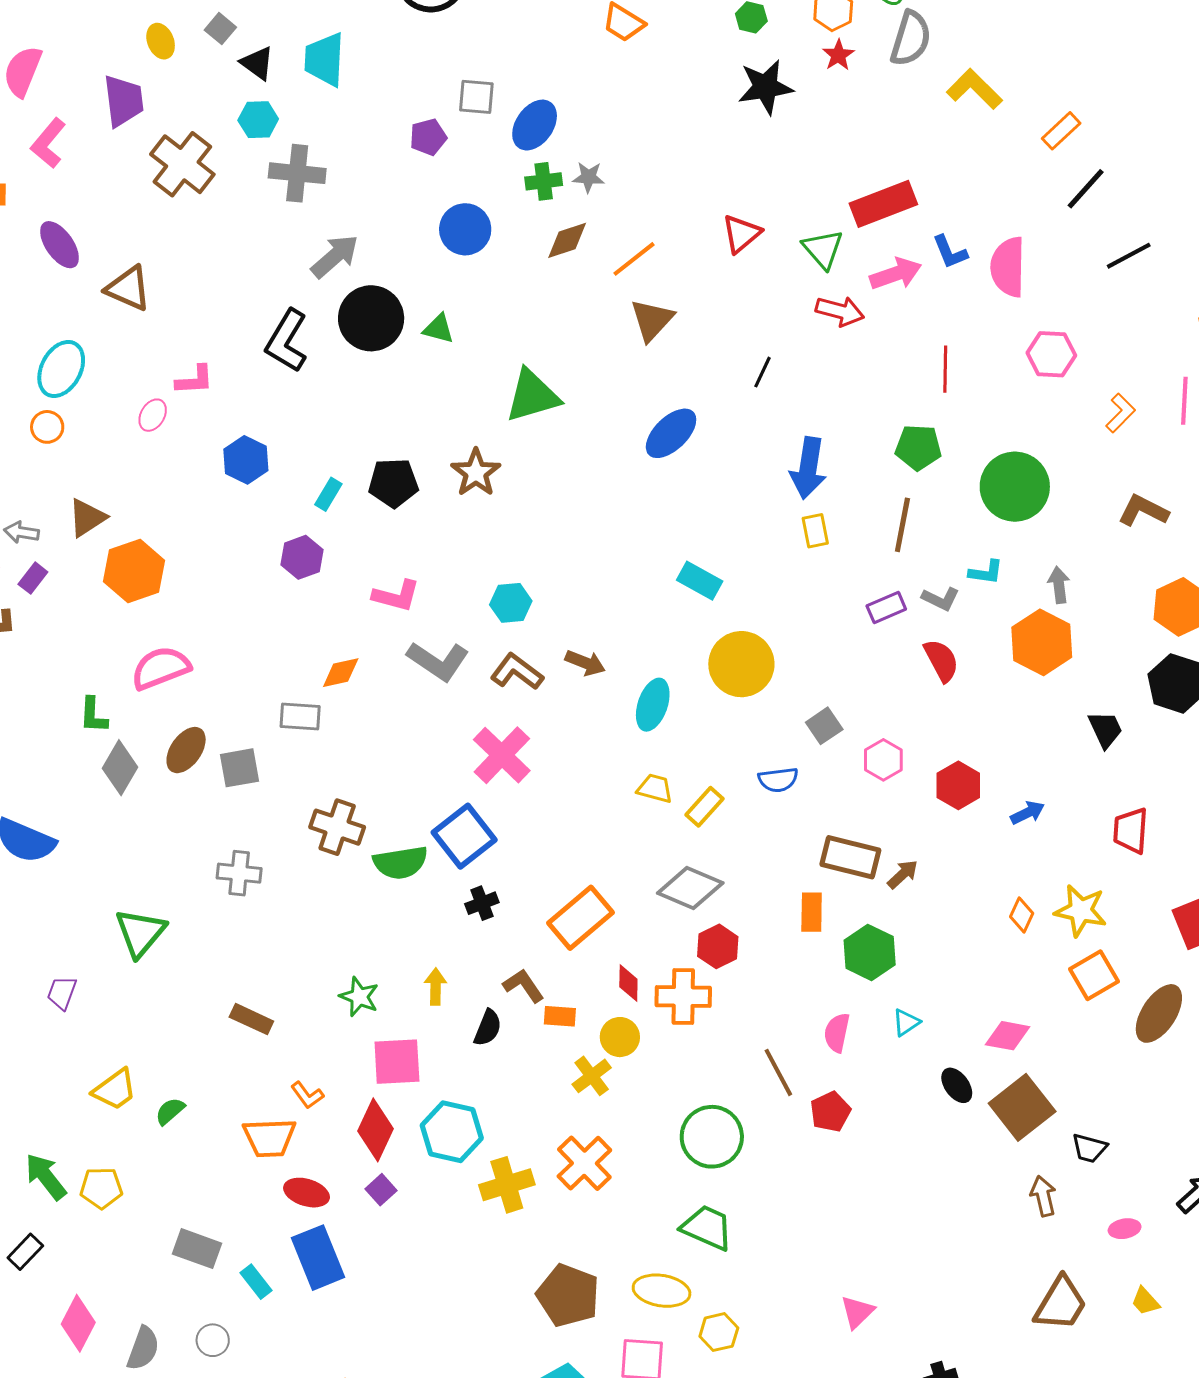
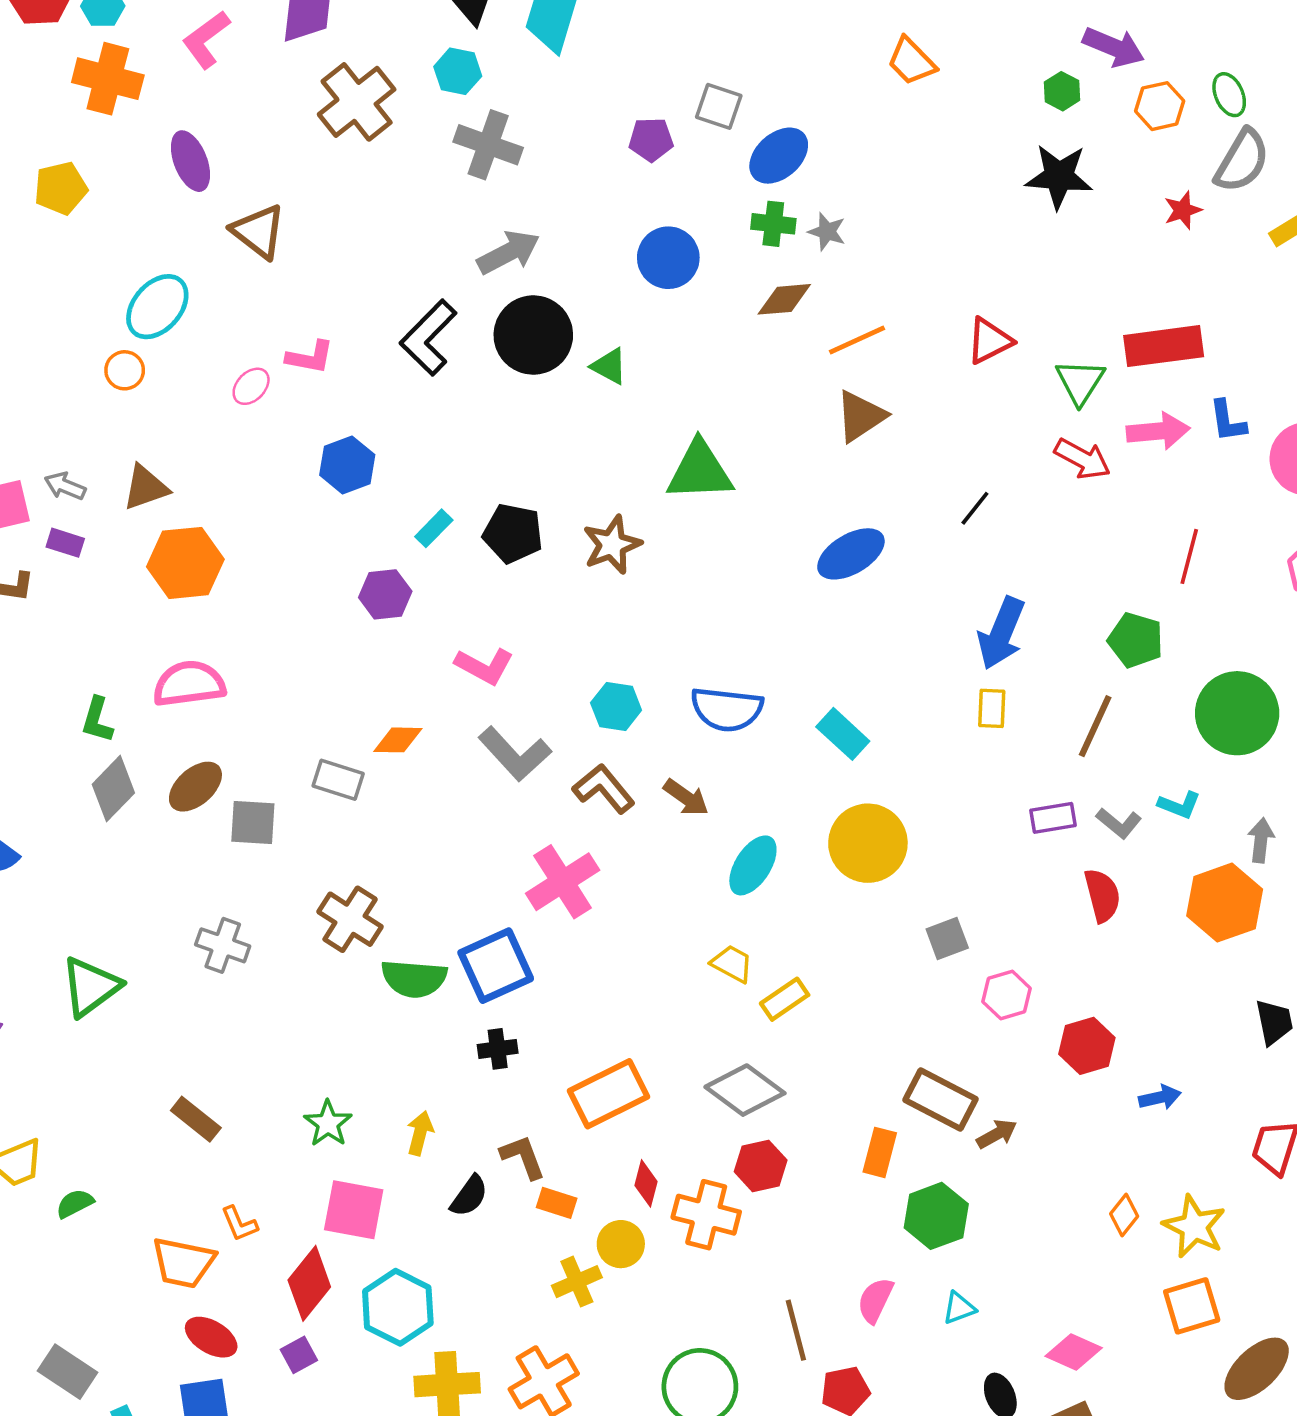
red star: (838, 55) -> (1183, 210), moved
purple rectangle: (33, 578) -> (65, 543), turned 56
blue semicircle: (778, 780) -> (727, 709), moved, size x1.5

